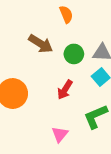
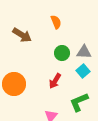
brown arrow: (41, 44) -> (22, 35), moved

